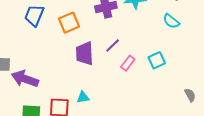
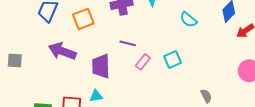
purple line: (113, 46) -> (128, 43), turned 56
purple trapezoid: (84, 53) -> (101, 66), moved
purple arrow: (25, 79) -> (62, 51), moved

